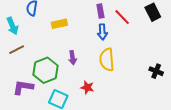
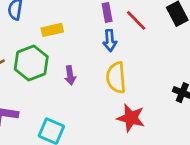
green hexagon: (46, 70) -> (31, 63), moved
red star: (87, 87) -> (131, 118), moved, size x1.5

